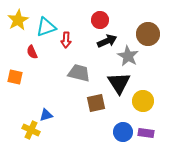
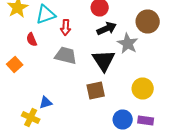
gray trapezoid: (79, 73) -> (66, 56), moved
orange square: (15, 77) -> (15, 64), turned 35
black triangle: (119, 83) -> (104, 60), moved

